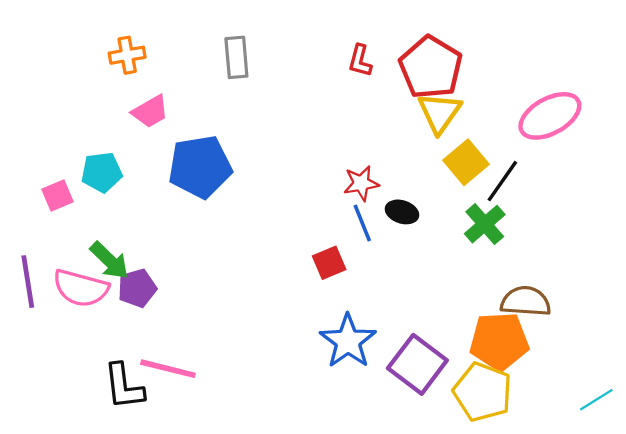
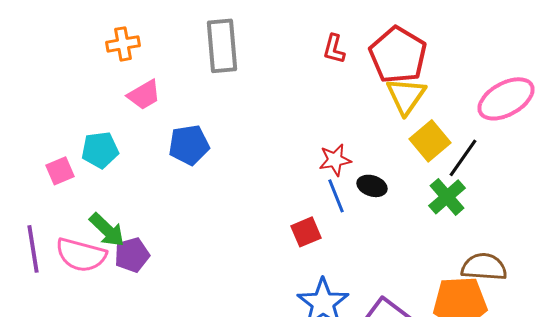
gray rectangle: (236, 57) -> (222, 46), size x1.4
blue pentagon: (200, 167) -> (189, 145), size x0.7

